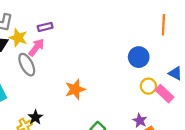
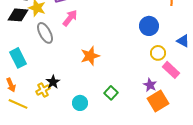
pink arrow: (36, 47) -> (70, 18), moved
pink rectangle: (165, 94) -> (171, 70), moved

